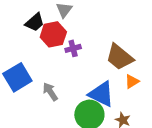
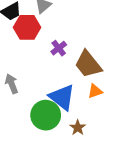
purple cross: (73, 48) -> (59, 48), moved, turned -35

